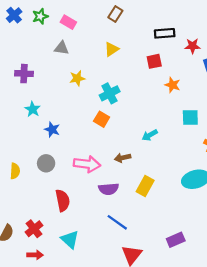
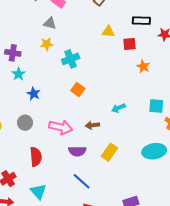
yellow triangle: (112, 49) -> (108, 32), moved, turned 32
purple cross: (24, 74) -> (13, 53), moved
yellow star: (77, 78) -> (47, 44), moved
cyan cross: (110, 93) -> (71, 59), moved
cyan square: (190, 118) -> (156, 106), moved

